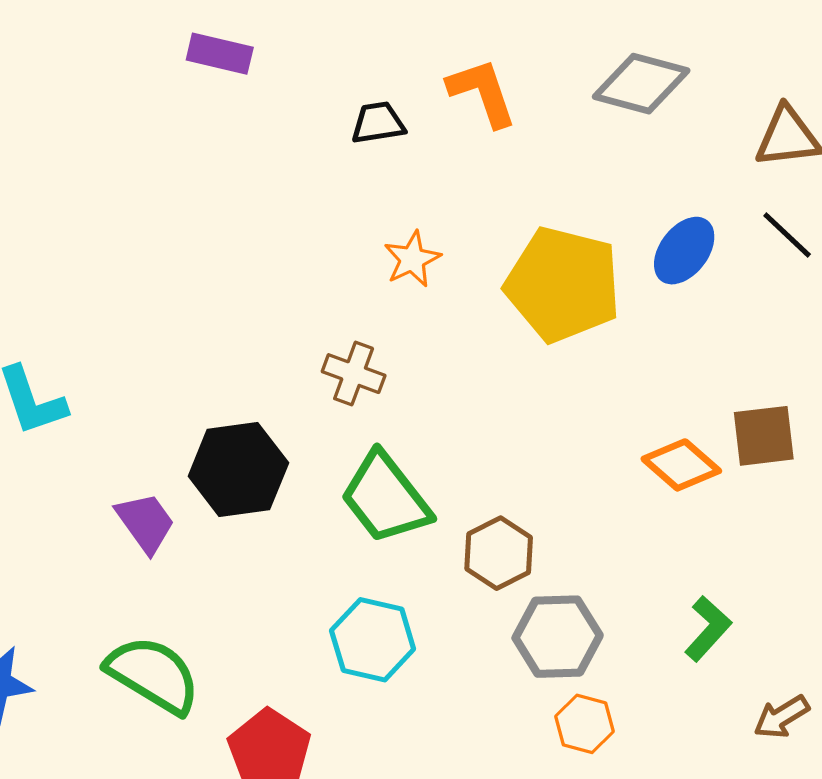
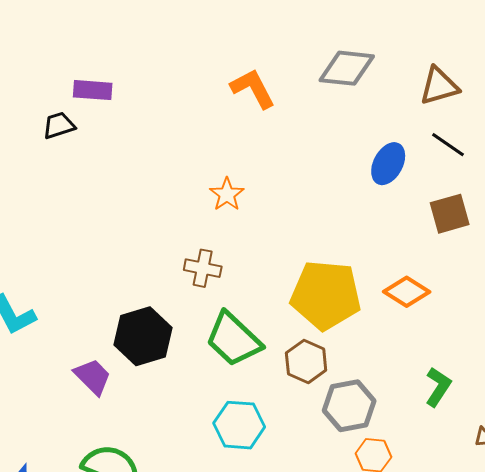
black trapezoid: (378, 123) -> (59, 125), moved
yellow pentagon: (563, 284) -> (326, 295), moved
brown square: (764, 436) -> (450, 214), moved

